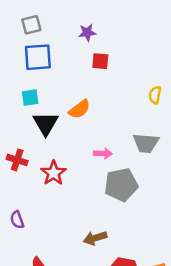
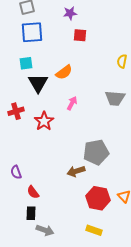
pink arrow: (103, 153) -> (72, 103), moved, turned -64
red cross: (17, 160) -> (16, 111), turned -35
gray pentagon: (121, 185) -> (96, 152), moved
purple semicircle: (17, 220) -> (16, 172), moved

